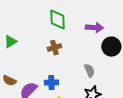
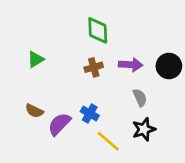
purple arrow: (94, 28) -> (131, 65), moved
blue cross: (51, 83) -> (90, 113), turned 32

